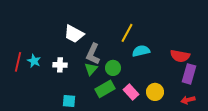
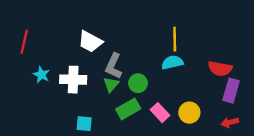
yellow line: (127, 33) -> (175, 39), moved, turned -30
red line: (18, 62) -> (24, 42), moved
white cross: (60, 65) -> (73, 80), size x1.5

